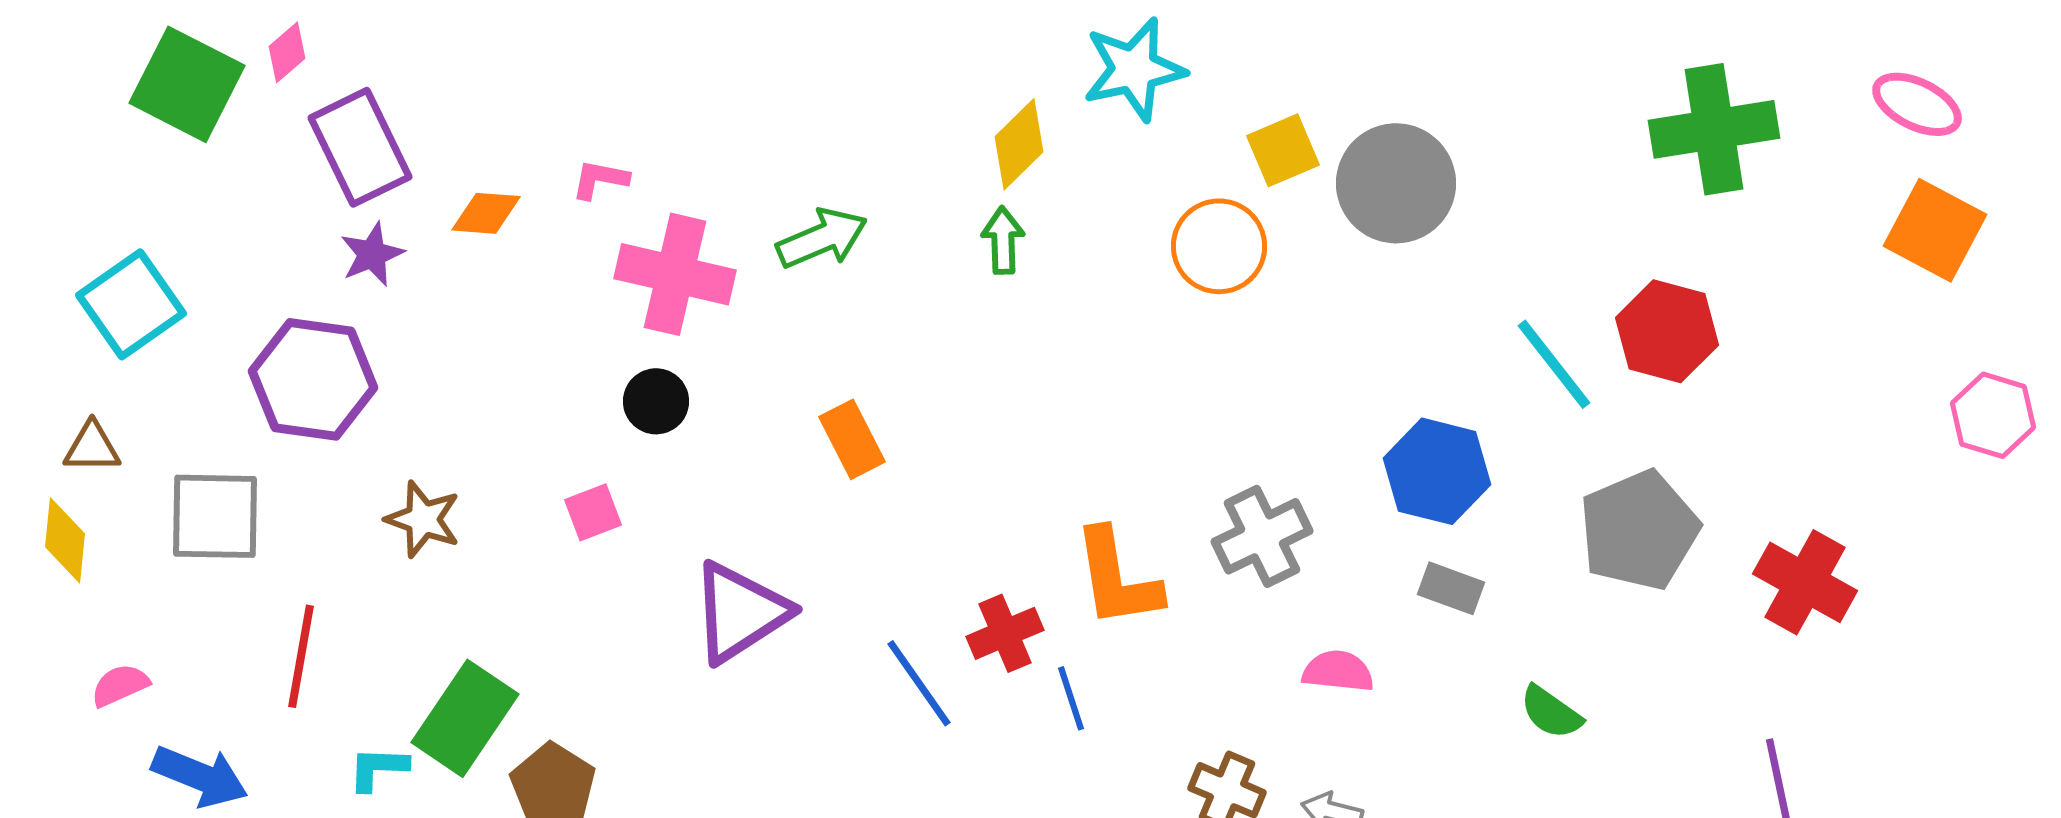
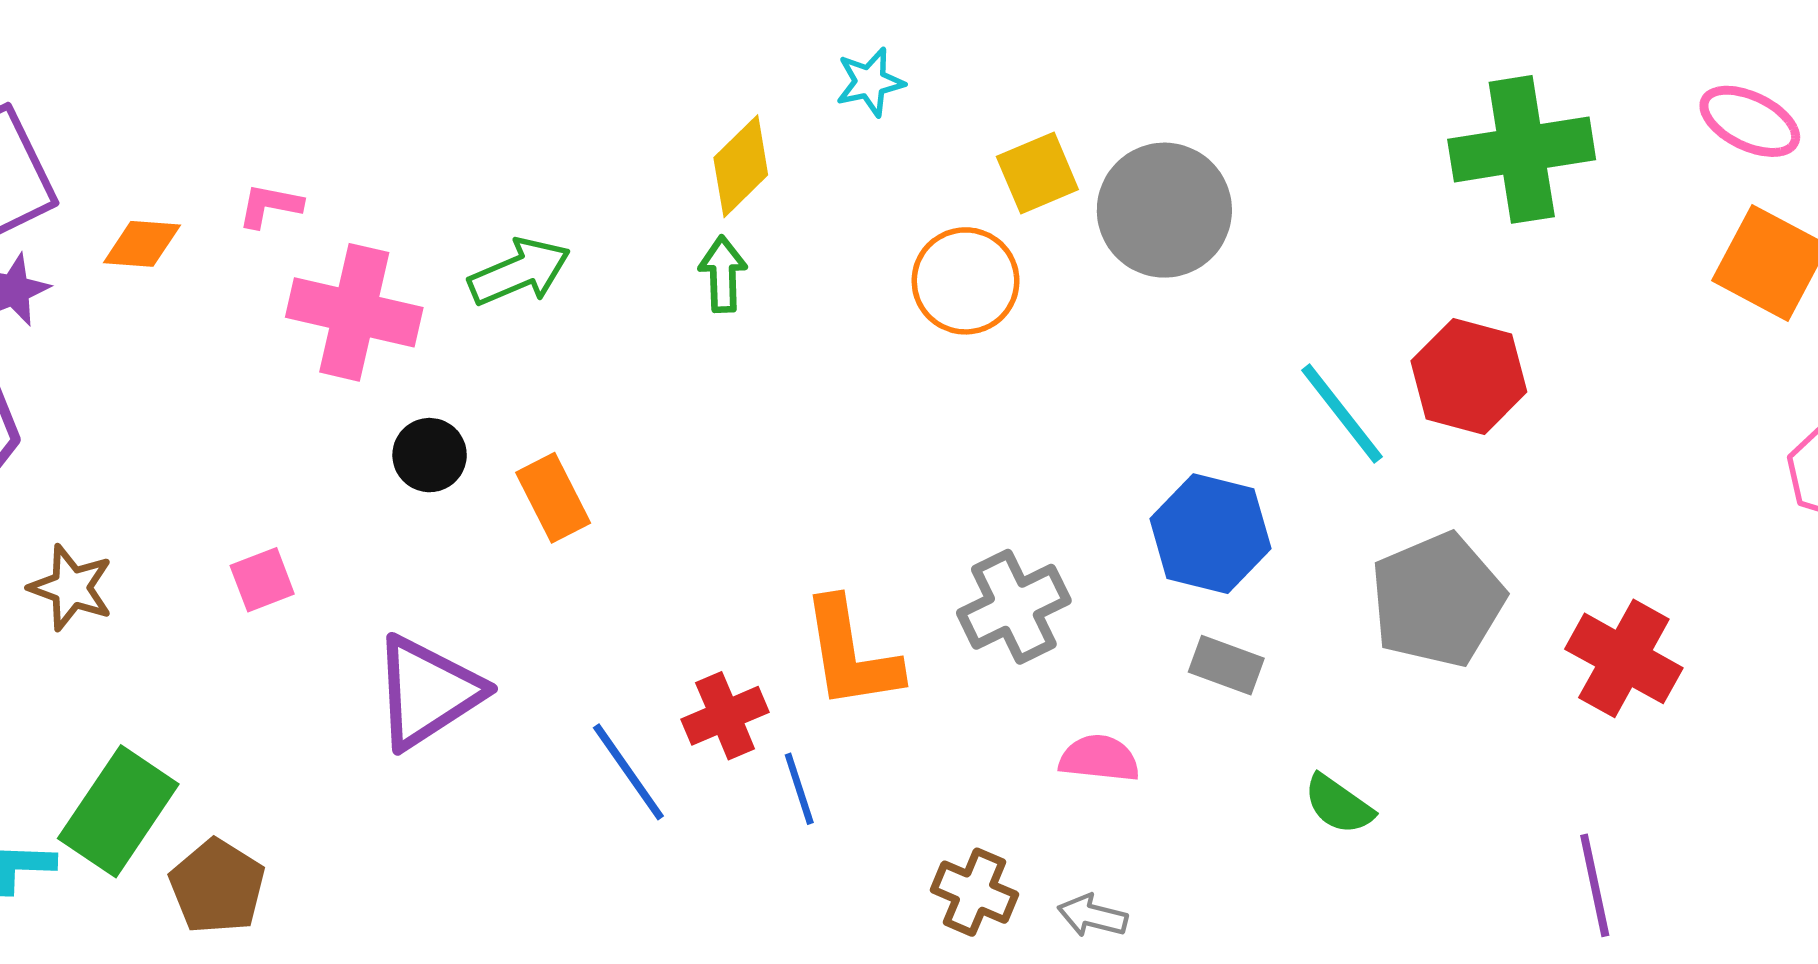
cyan star: (1134, 69) -> (870, 82), size x0.6
black circle: (656, 401) -> (430, 455), moved

